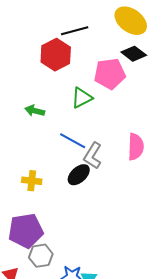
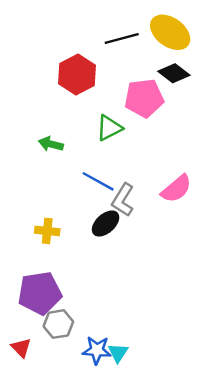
black line: (75, 31) -> (122, 38), moved
pink semicircle: (136, 147) -> (176, 189), turned 48

